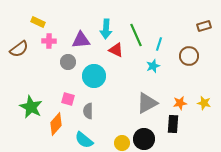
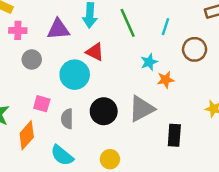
cyan line: (159, 44) -> (166, 27), moved
red triangle: (116, 50) -> (95, 52), moved
gray circle: (68, 62) -> (32, 59), moved
orange star: (180, 103) -> (166, 80), moved
black circle: (144, 139) -> (104, 111), moved

